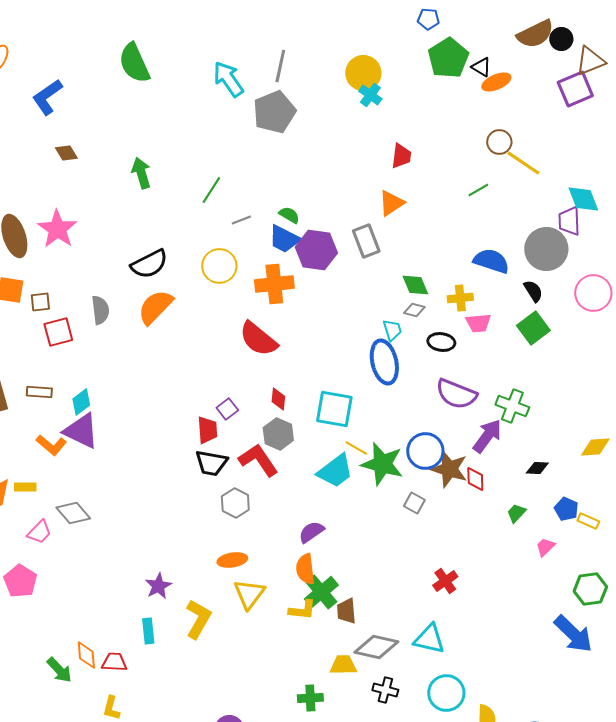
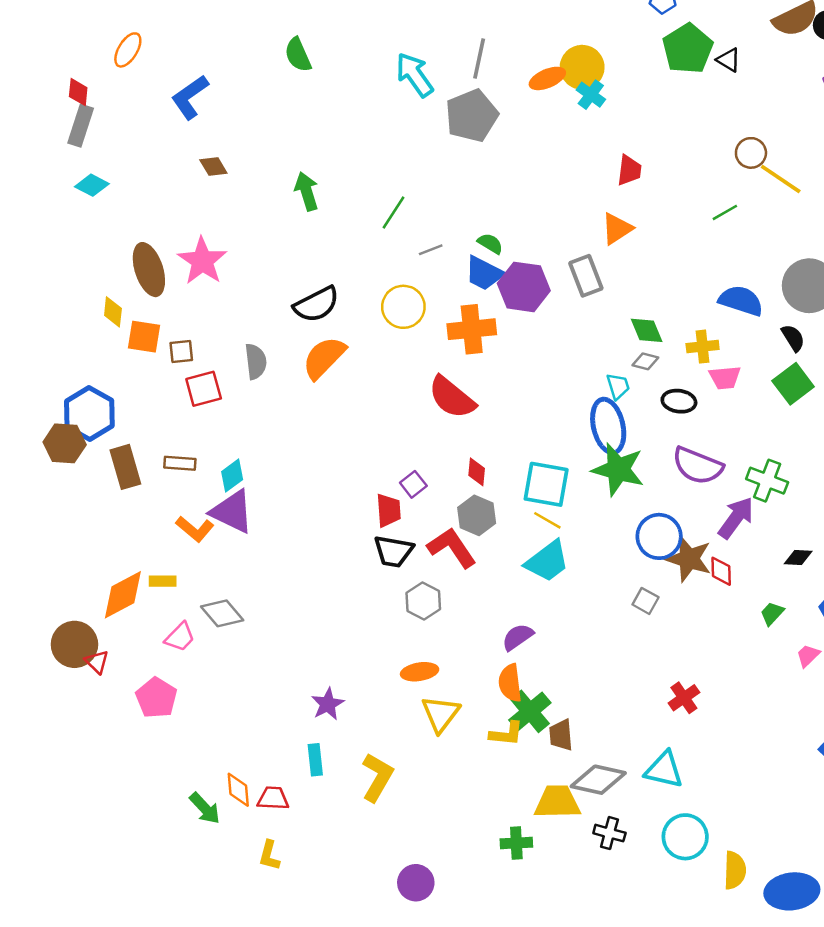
green semicircle: (134, 63) -> (298, 55), size x0.7
orange ellipse: (496, 82) -> (547, 78), moved
yellow line: (356, 448) -> (547, 520), moved
green star: (382, 464) -> (618, 469), moved
yellow L-shape: (198, 619) -> (377, 777), moved
yellow trapezoid: (343, 665) -> (557, 802), size x1.4

